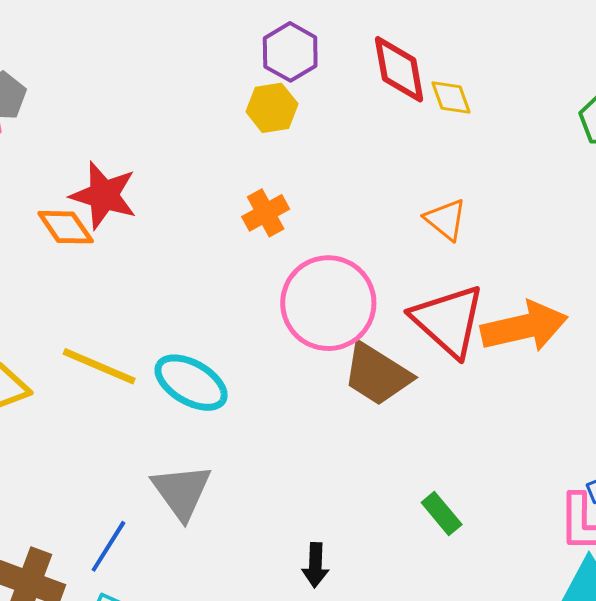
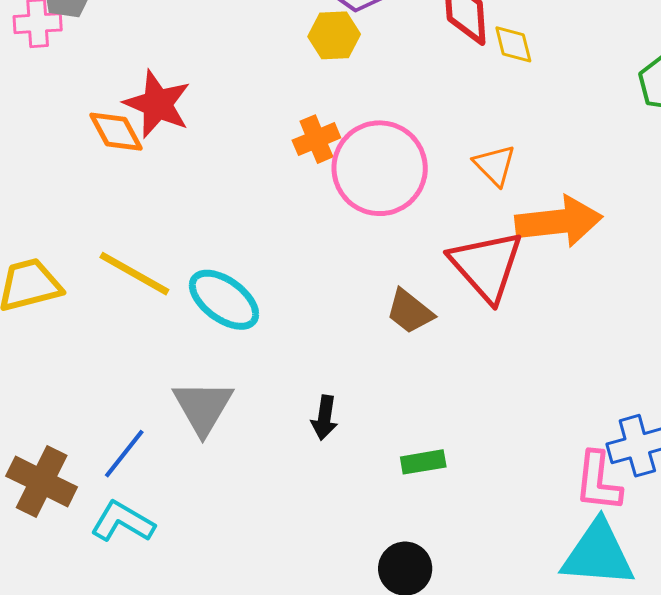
pink circle: (328, 303) -> (380, 168), moved
orange arrow: (524, 327) -> (559, 222), moved
brown trapezoid: (377, 374) -> (410, 312), size x0.7
green rectangle: (442, 513) -> (423, 462), moved, turned -66
black arrow: (315, 565) -> (324, 418), moved

